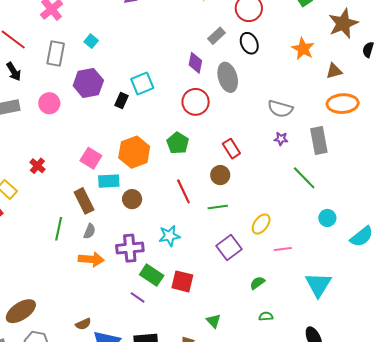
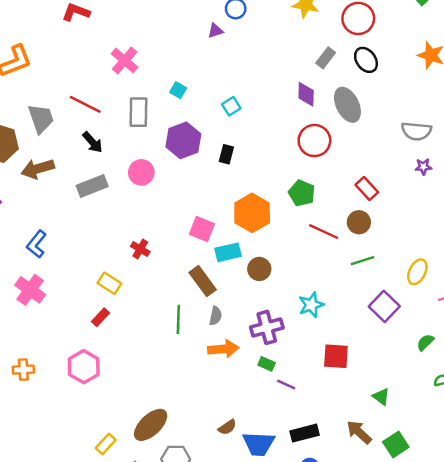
cyan square: (142, 83) -> (231, 106), moved, size x0.7
red line: (183, 191) -> (324, 232), moved, turned -30
green rectangle: (152, 275) -> (267, 364), moved, size x0.6

